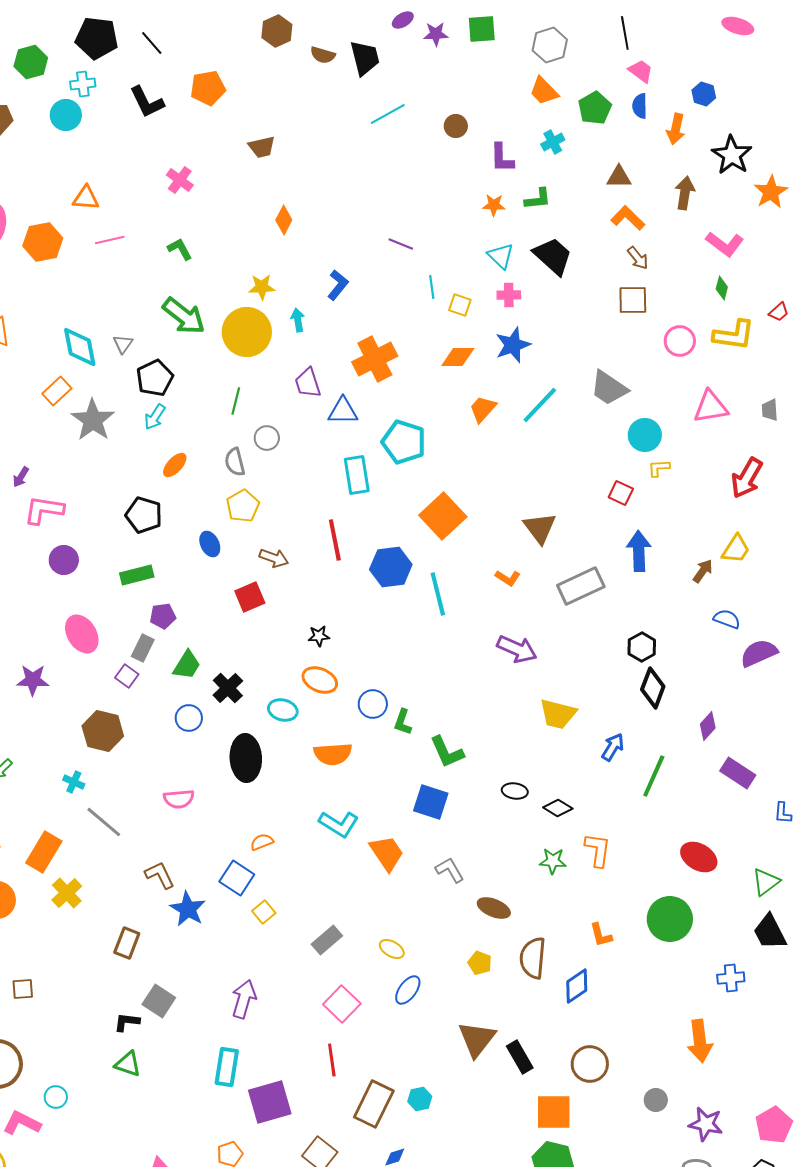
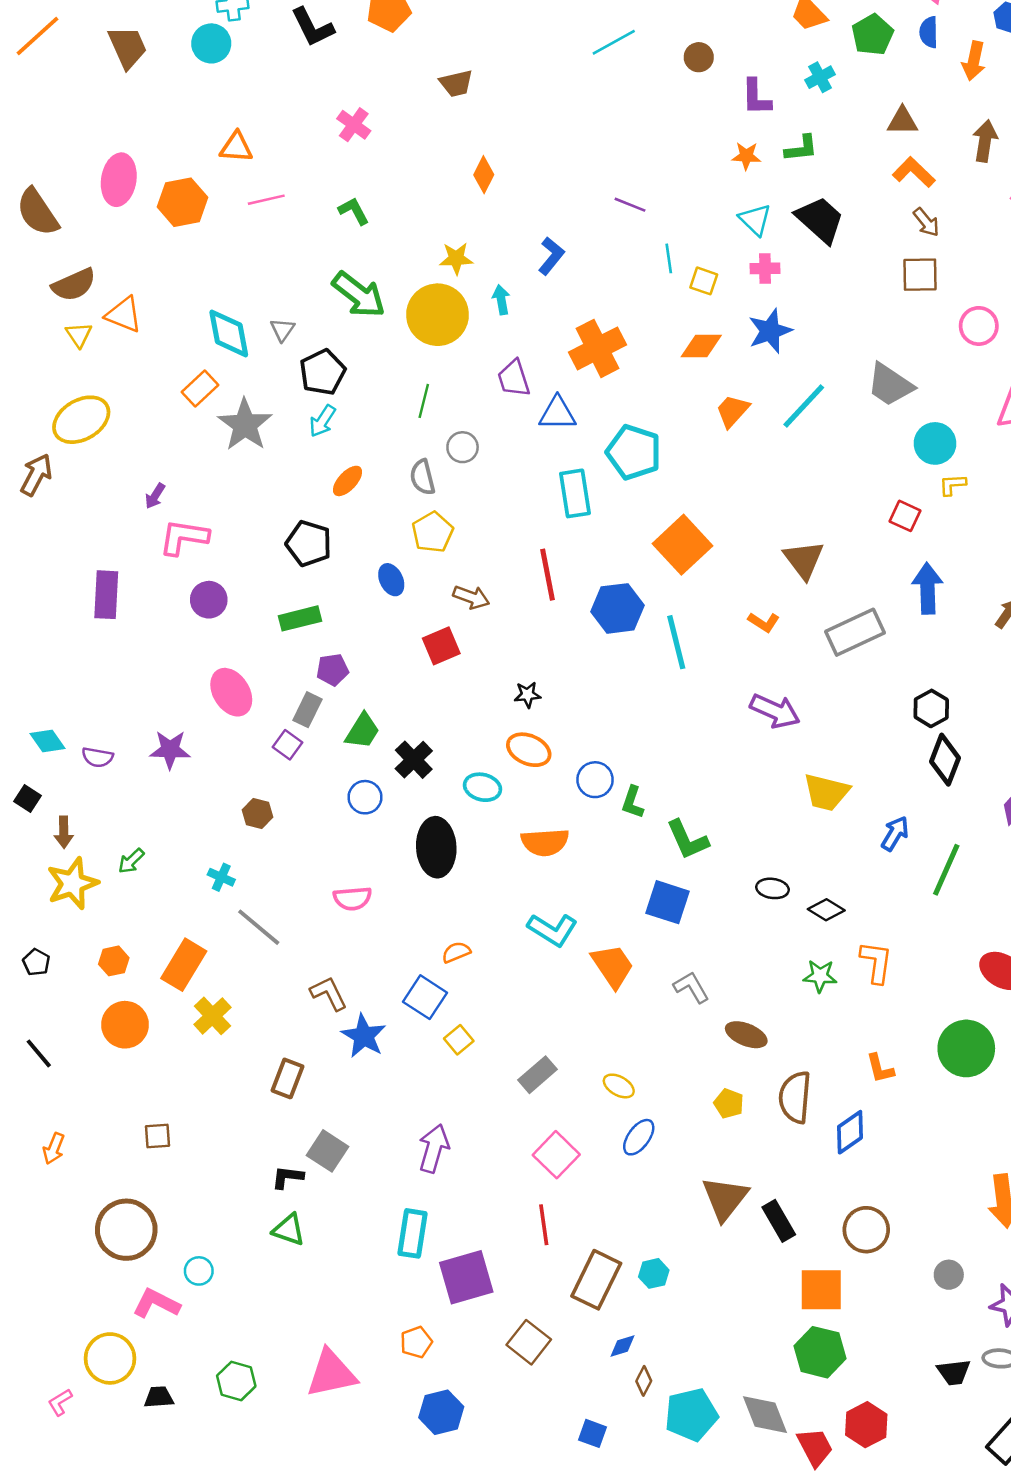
brown hexagon: (103, 731) -> (258, 813), size x0.6

